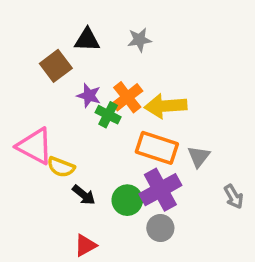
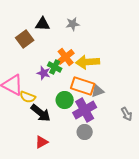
purple star: (89, 96) -> (44, 73), moved
gray triangle: (199, 157) -> (98, 91), moved, turned 32
black arrow: (84, 195) -> (41, 113), size x1.5
green circle: (127, 200) -> (65, 100), moved

